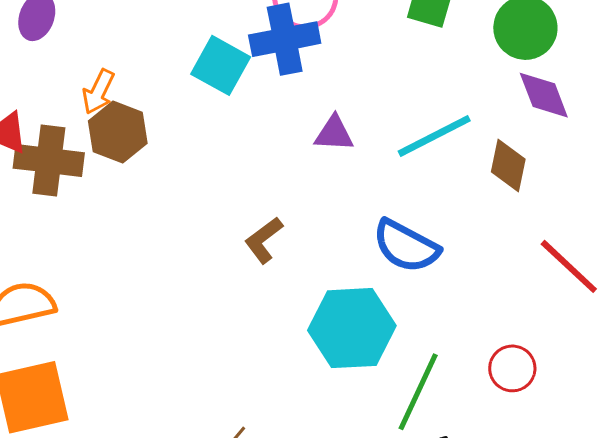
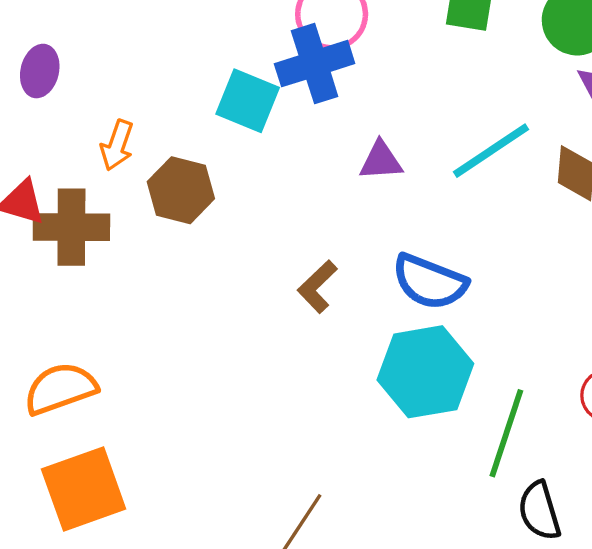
brown hexagon: (118, 132) -> (181, 190), moved
blue semicircle: (406, 246) -> (430, 282), moved

